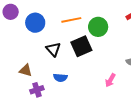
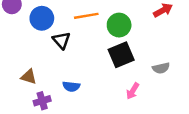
black square: (81, 46) -> (121, 55), moved
black triangle: (53, 49) -> (62, 40), moved

